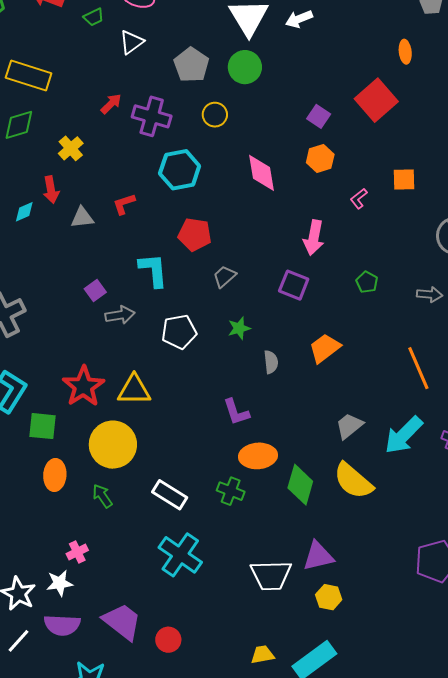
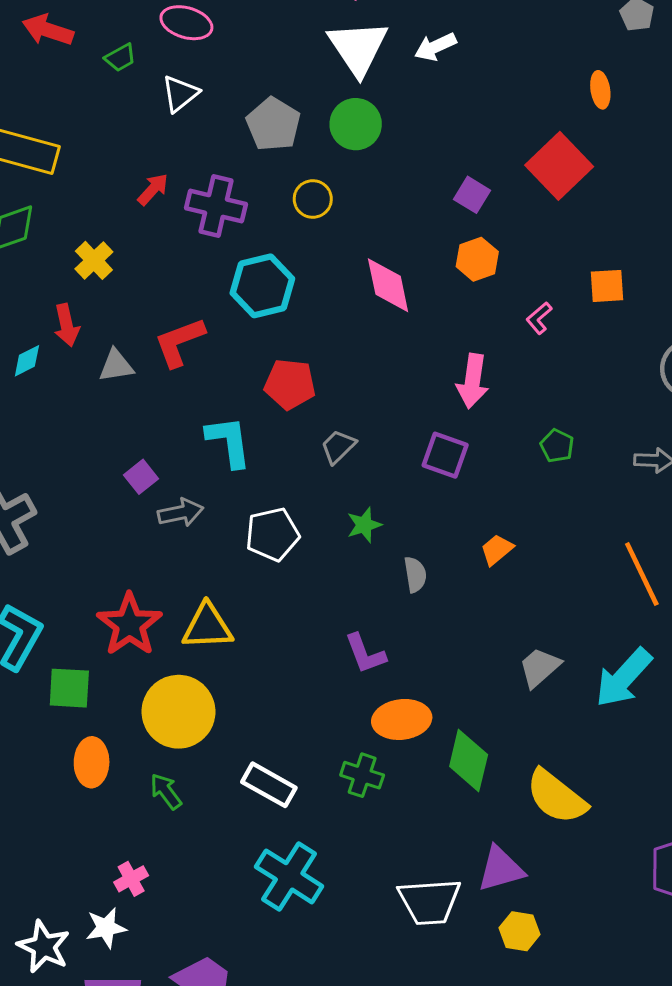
red L-shape: (124, 204) -> (179, 342), size x1.5
orange trapezoid: (325, 348) -> (497, 550), size x0.7
yellow semicircle: (353, 481) -> (556, 797), moved

